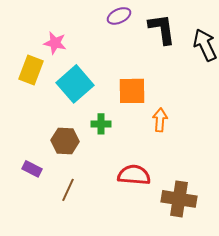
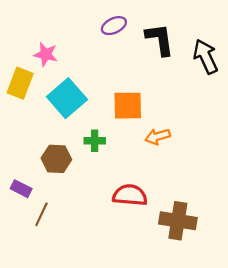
orange arrow: (160, 120) -> (158, 136), turned -110
brown line: (68, 190) -> (41, 214), moved

